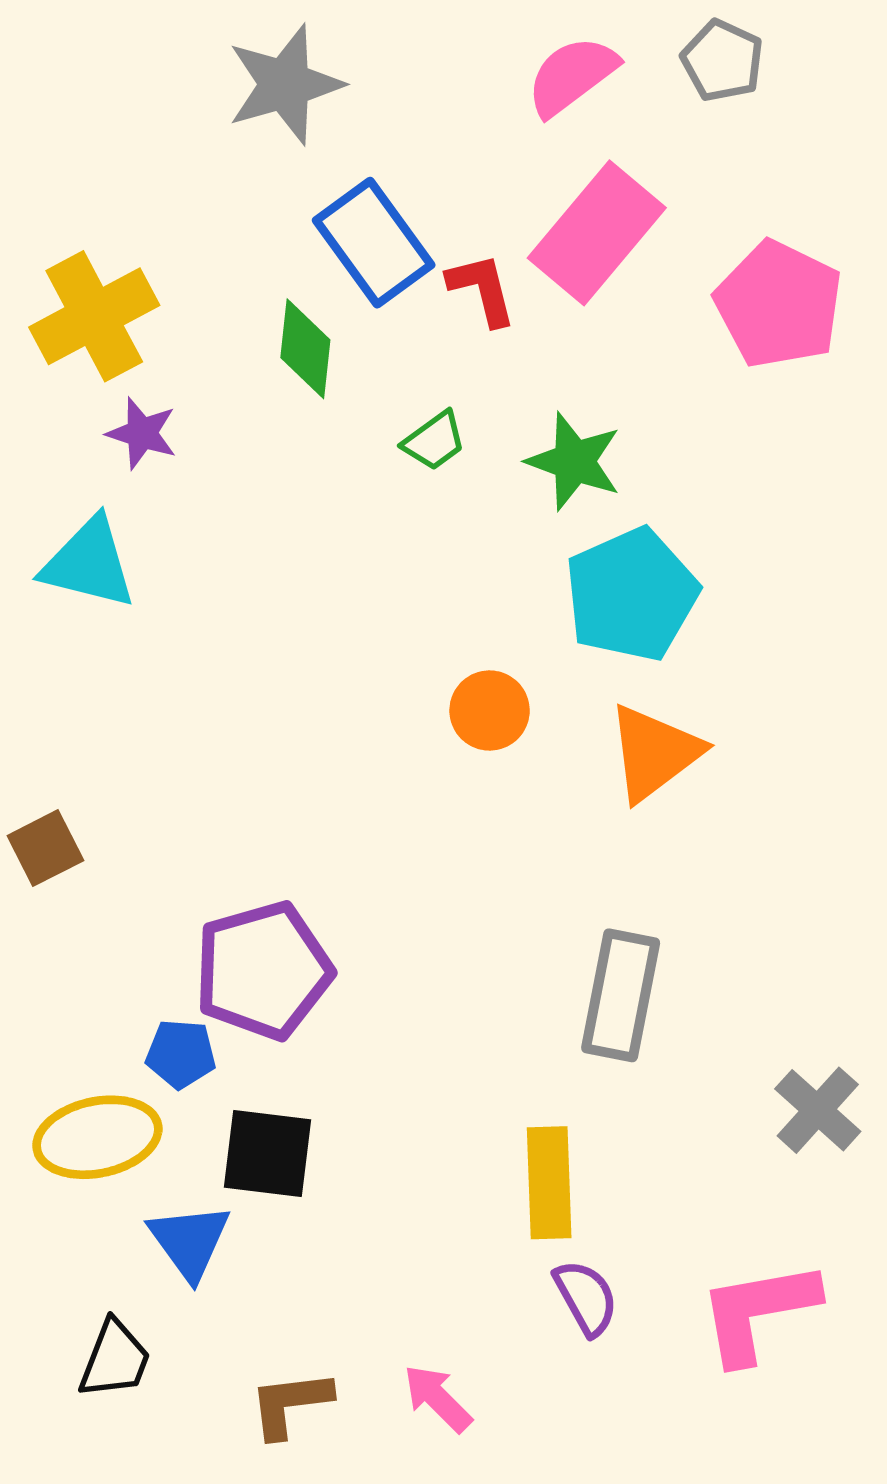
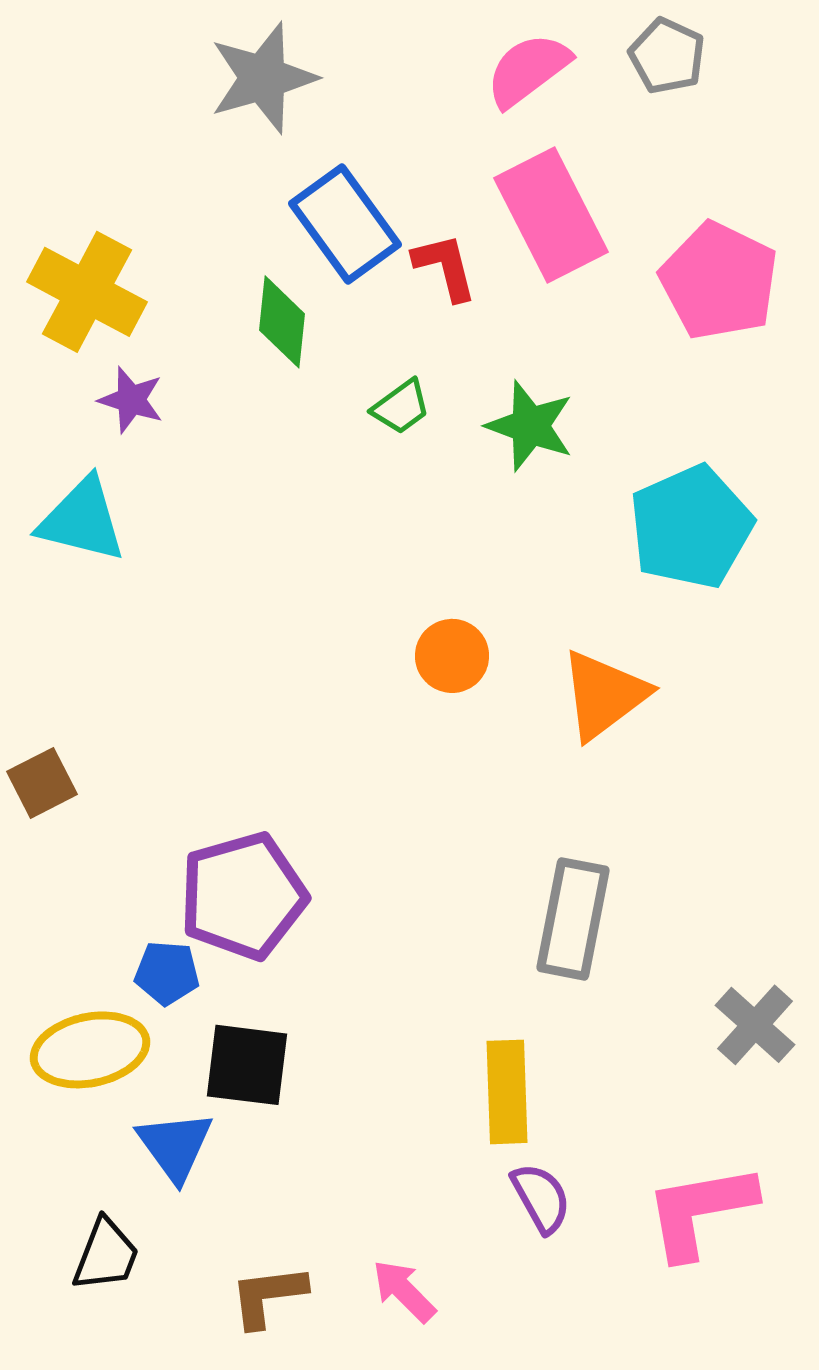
pink rectangle: (597, 233) -> (551, 215), turned -67
yellow cross: (94, 316) -> (87, 292), turned -34
cyan pentagon: (631, 595) -> (691, 527), moved

